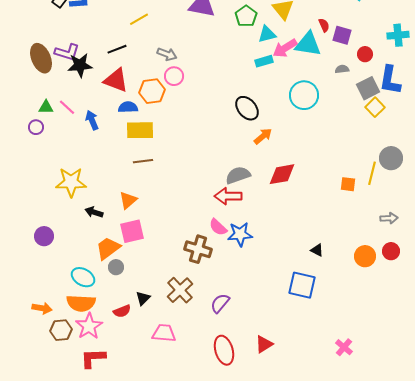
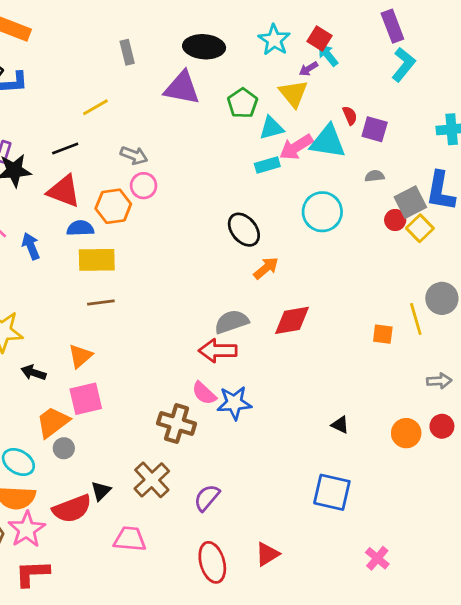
red circle: (365, 54) -> (395, 220), moved
yellow line: (372, 173) -> (416, 319), turned -30
blue square: (302, 285) -> (332, 492), moved
red semicircle: (122, 311) -> (72, 509), size x1.6

